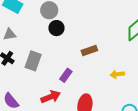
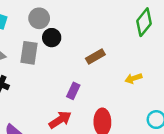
gray rectangle: (33, 61) -> (29, 53), moved

